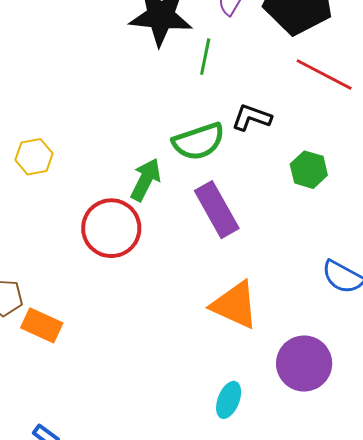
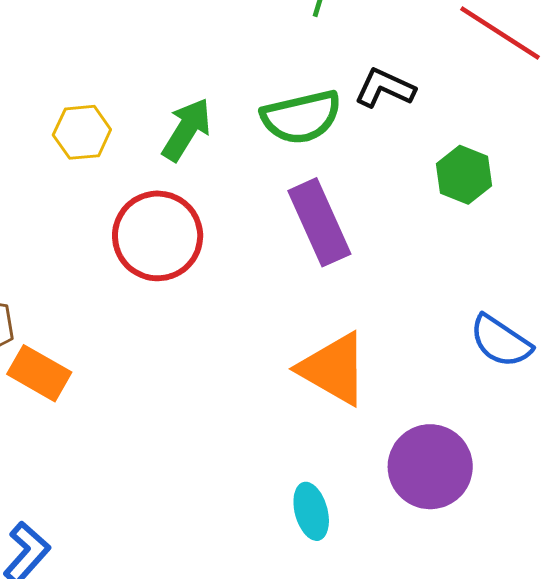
yellow hexagon: (34, 157) -> (82, 132), moved
green arrow: (146, 180) -> (187, 130), moved
cyan ellipse: (229, 400) -> (311, 511), turned -42

